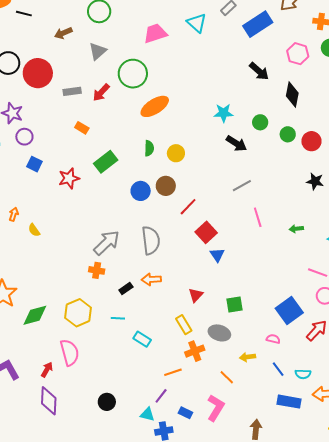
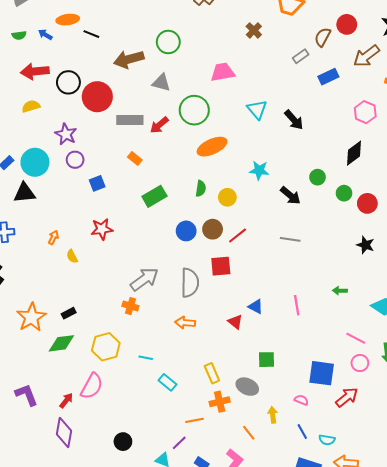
cyan triangle: (197, 23) -> (257, 109), moved
blue rectangle: (258, 24) -> (328, 77), size x0.7
brown arrow: (63, 33) -> (129, 59), size x1.6
gray triangle: (98, 51) -> (161, 83), turned 48
black arrow: (259, 71) -> (294, 120), moved
gray rectangle: (72, 91) -> (130, 120), size x1.4
black diamond: (292, 94) -> (354, 153), turned 35
cyan star: (223, 113) -> (259, 170), moved
blue square: (34, 164) -> (97, 183), moved, turned 35
red star: (69, 178) -> (102, 229), moved
gray line: (242, 186) -> (290, 239), turned 30
red line: (188, 207) -> (238, 236), moved
pink line: (258, 217) -> (297, 305), moved
red square: (206, 232) -> (221, 266), moved, turned 30
blue triangle: (217, 255) -> (256, 307), turned -35
black rectangle: (126, 288) -> (69, 313), moved
red triangle: (196, 295) -> (235, 322), moved, turned -42
blue square: (289, 310) -> (322, 373), turned 36
pink semicircle: (70, 352) -> (92, 386), turned 36
yellow arrow: (248, 357) -> (273, 415), turned 84

